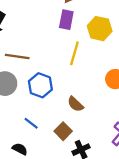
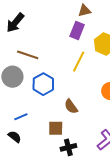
blue line: (31, 123) -> (21, 117), moved, turned -72
brown square: (63, 131) -> (56, 128), turned 35

